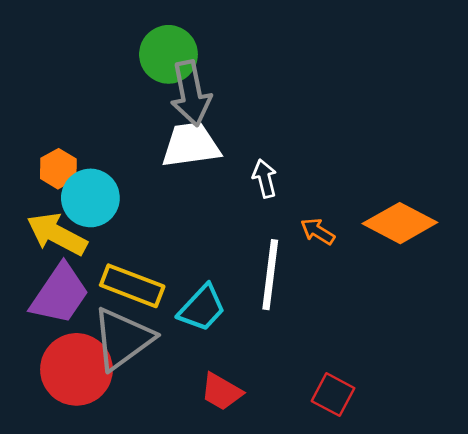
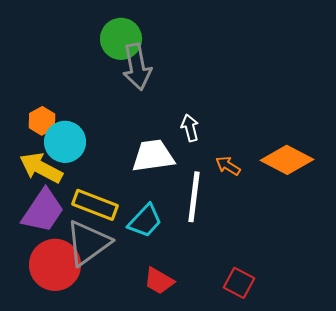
white trapezoid: (191, 145) -> (153, 156), moved

